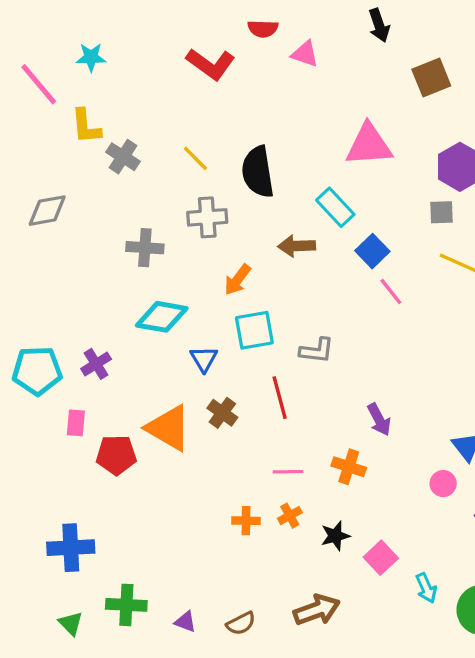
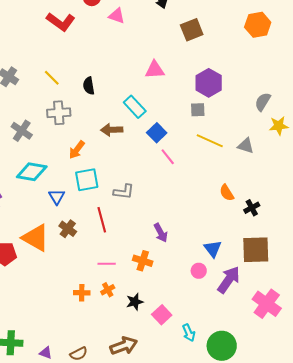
pink triangle: (369, 145) -> (155, 70), size x0.7
black semicircle: (258, 172) -> (89, 86), size x0.6
gray cross: (145, 248) -> (22, 131), turned 30

